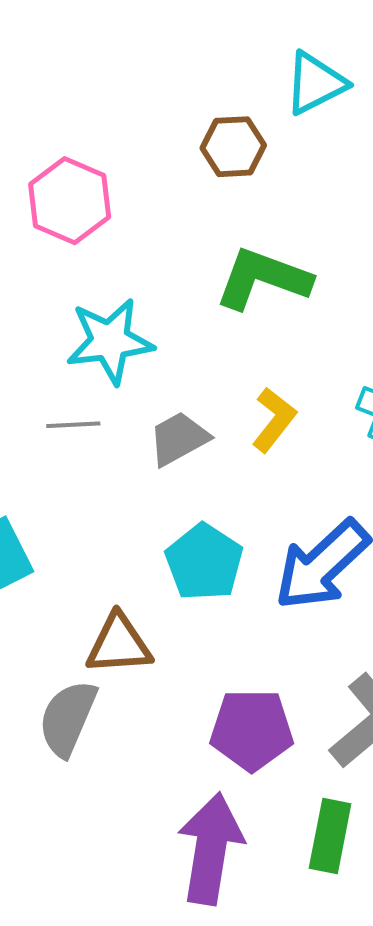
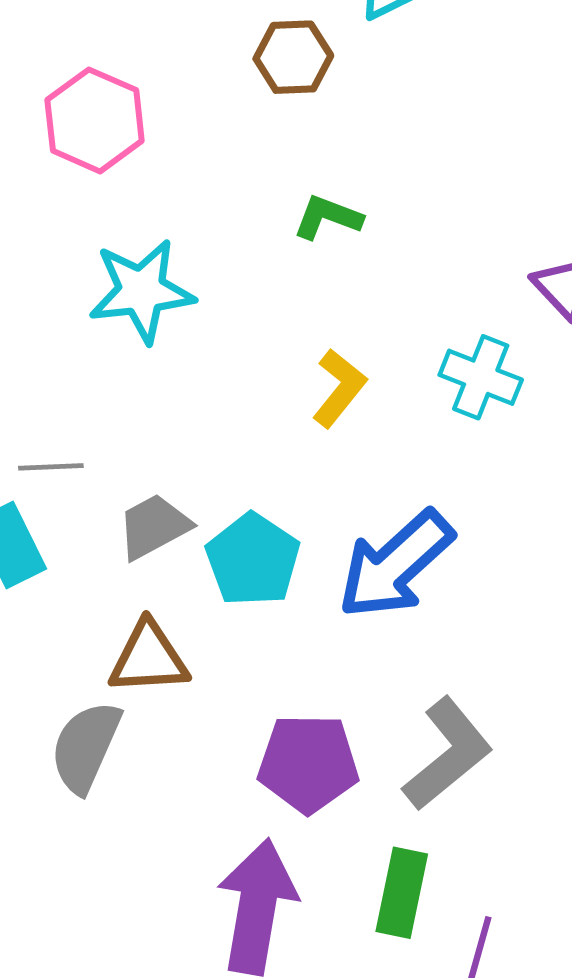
green L-shape: (263, 279) -> (328, 217), size x0.6
gray line: (73, 425) -> (51, 467), moved
gray trapezoid: (179, 439) -> (154, 526), moved

